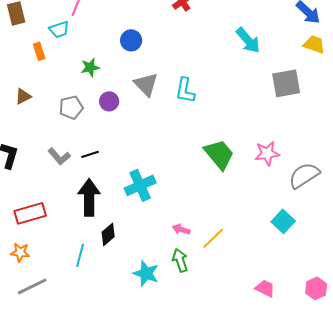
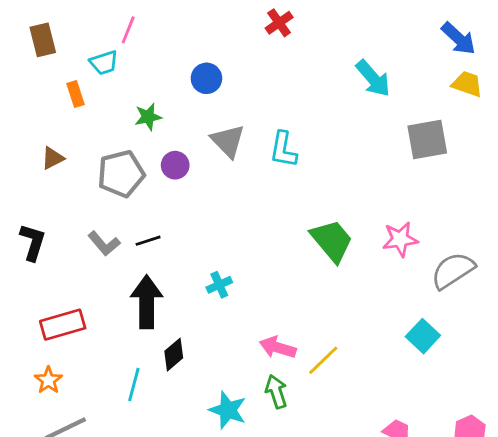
gray pentagon: (71, 107) -> (121, 174), size x1.4
cyan cross: (140, 185) -> (219, 285), size x0.6
pink arrow: (181, 229) -> (278, 347), size x1.4
orange star: (20, 252) -> (48, 380), turned 30

